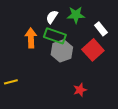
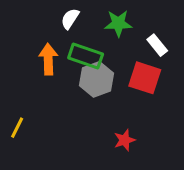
white semicircle: (52, 17) -> (70, 19), moved
red square: (93, 50) -> (145, 78), turned -30
yellow line: (11, 82) -> (17, 128), turned -48

